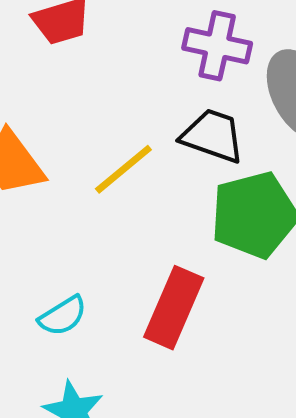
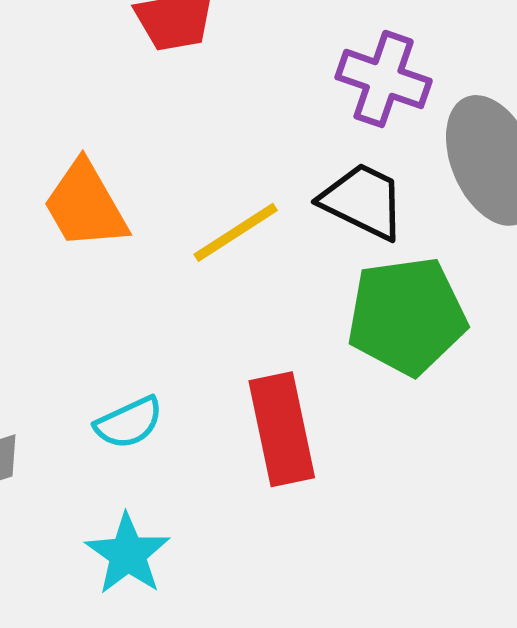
red rectangle: (174, 308) -> (282, 429), turned -42

